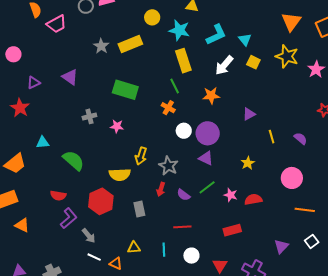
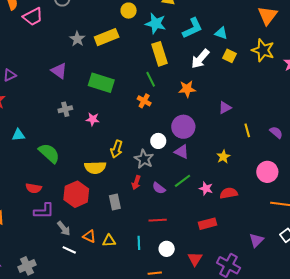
cyan triangle: (245, 40) -> (221, 33), turned -32
purple triangle: (70, 77) -> (59, 71), moved
white circle: (184, 131) -> (158, 141), moved
purple L-shape: (69, 218) -> (44, 211), turned 40
orange triangle: (116, 264) -> (89, 236), moved

